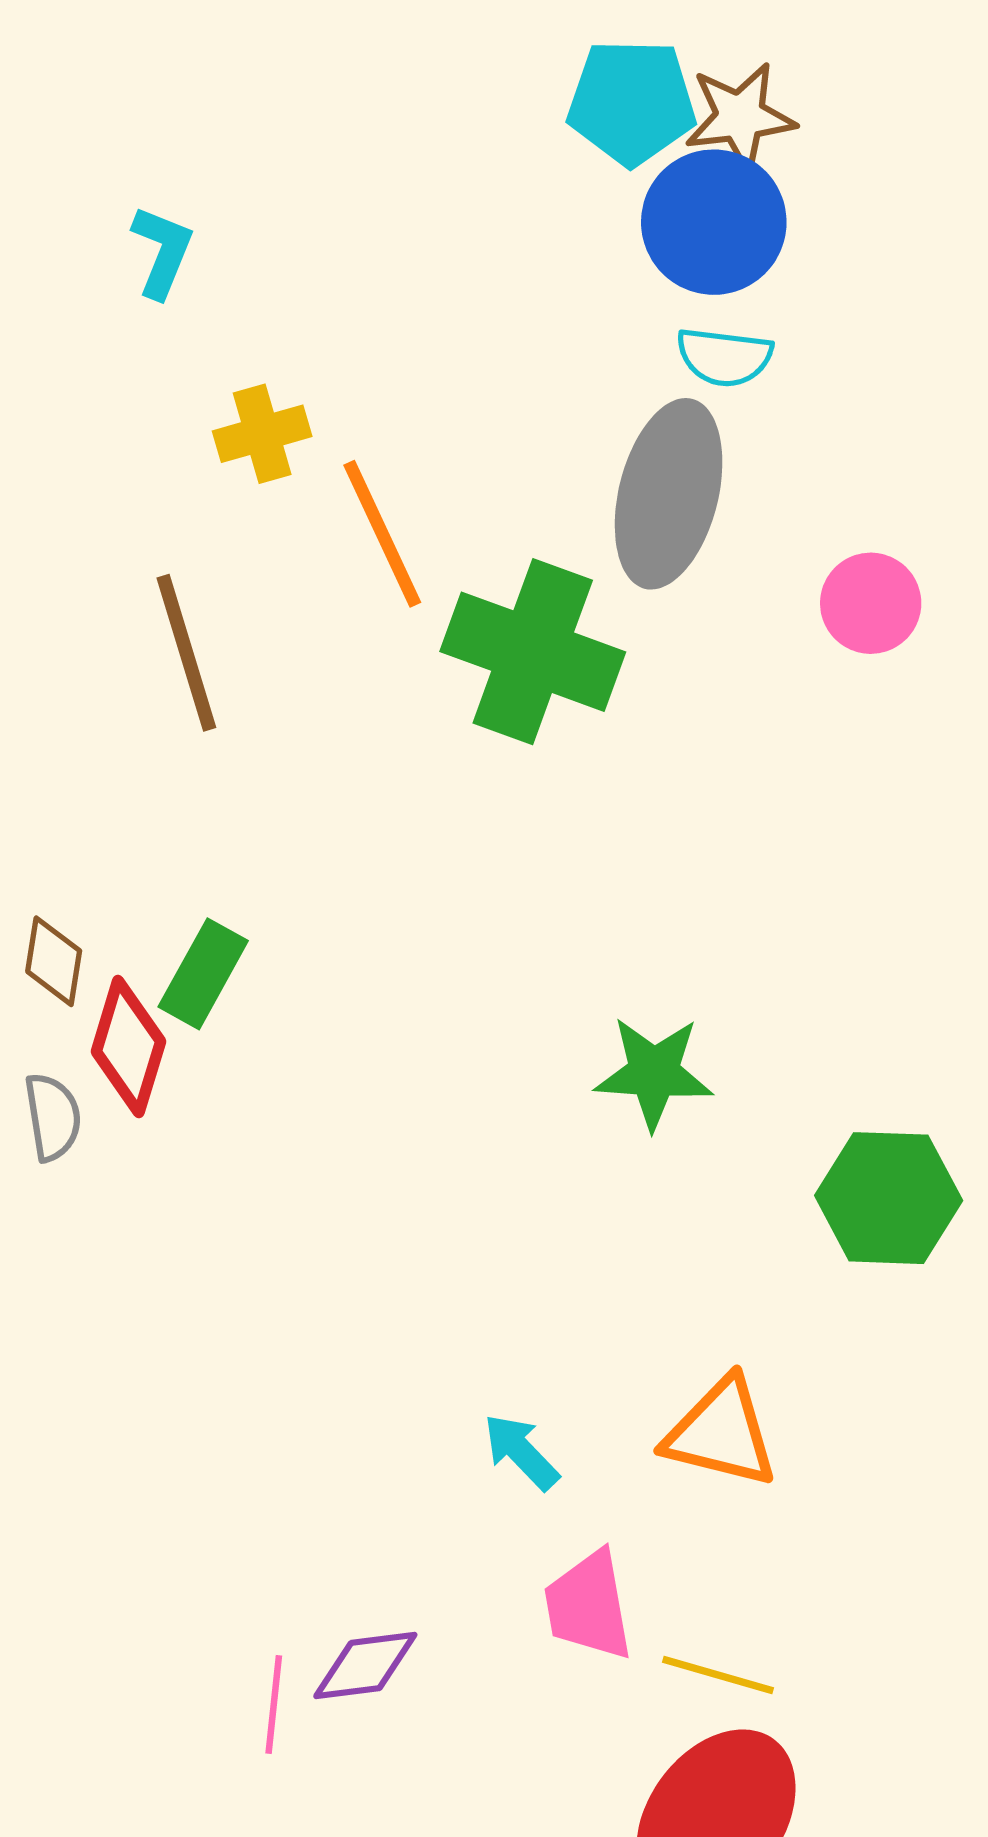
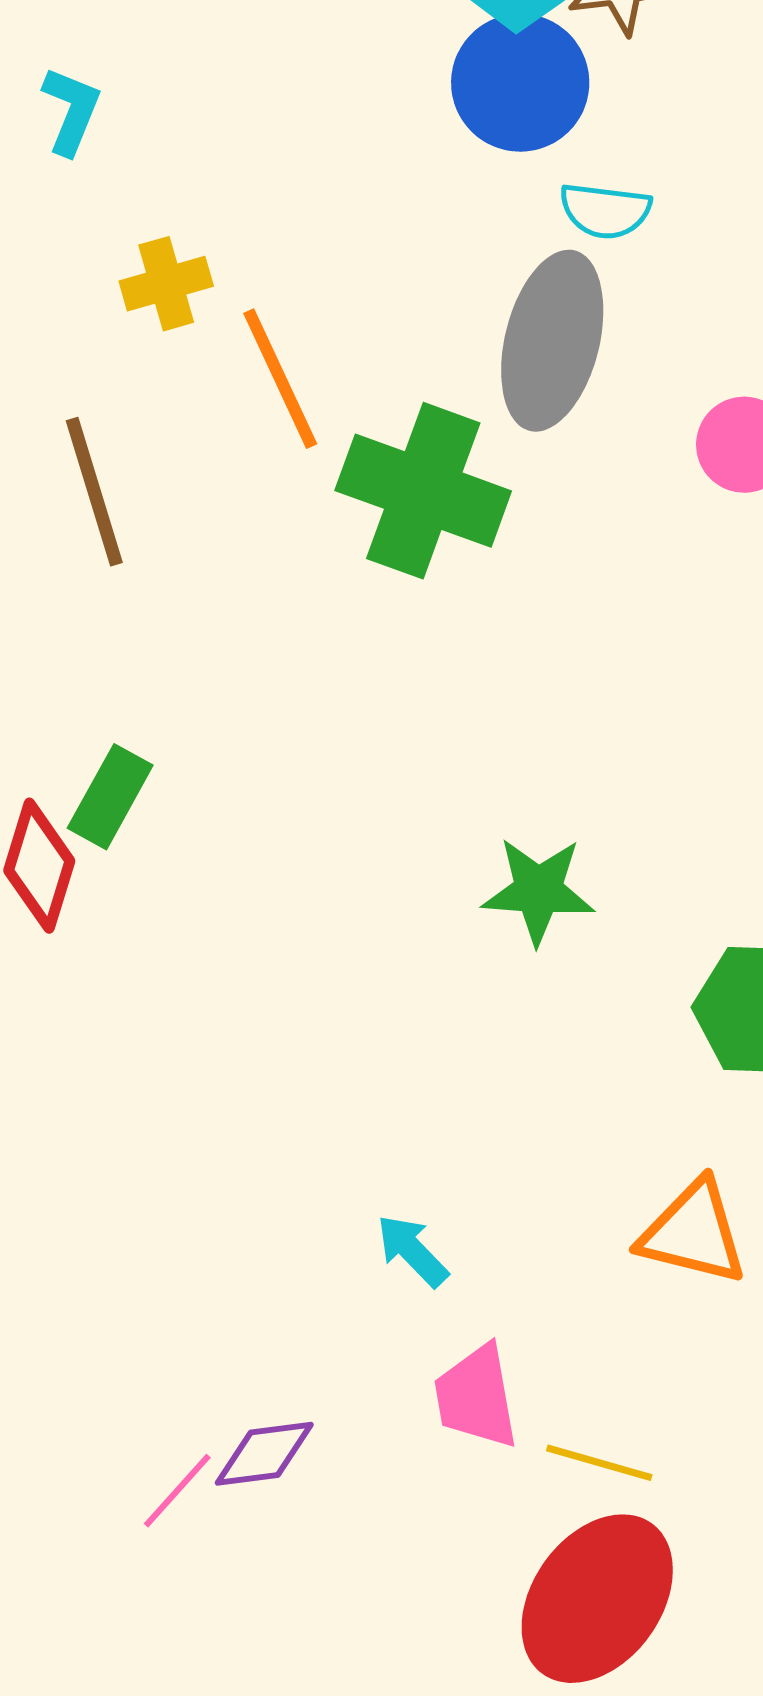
blue circle: (714, 222) -> (520, 83), moved
orange triangle: (721, 1433) -> (693, 1233), moved
pink line: (274, 1704) -> (177, 1491), turned 36

